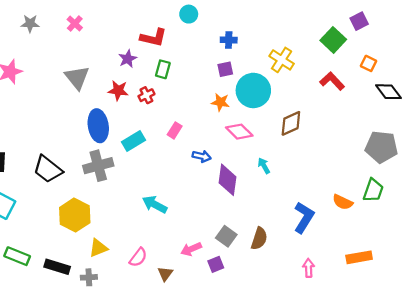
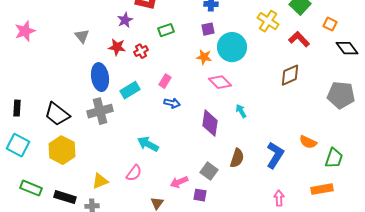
yellow cross: (282, 60) -> (268, 21), moved
green rectangle: (163, 69) -> (166, 30), moved, turned 56
gray triangle: (77, 78) -> (82, 36), size x0.7
brown diamond: (291, 123) -> (290, 75), moved
blue arrow: (202, 156) -> (172, 103), moved
green trapezoid: (373, 190) -> (334, 158), moved
yellow hexagon: (75, 215) -> (62, 150), moved
brown semicircle: (259, 239) -> (237, 158), moved
pink semicircle: (138, 257) -> (134, 173), moved
purple square: (216, 264) -> (200, 195), turned 32

